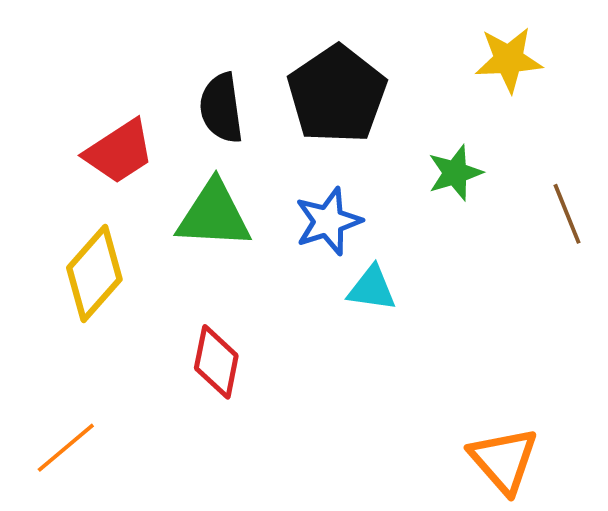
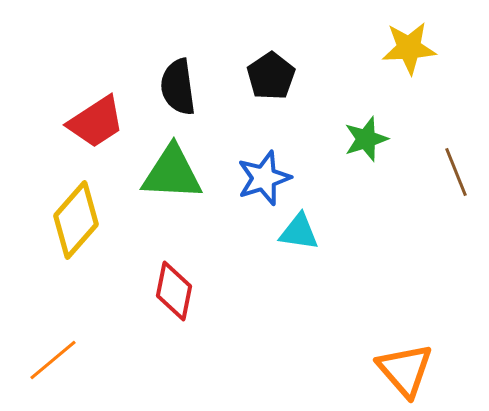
black pentagon: (337, 94) -> (271, 76), size x0.6

